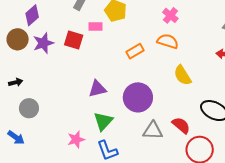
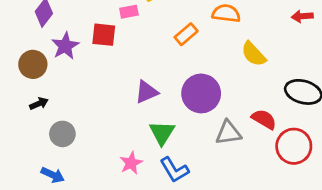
brown circle: (18, 39) -> (33, 64), moved

